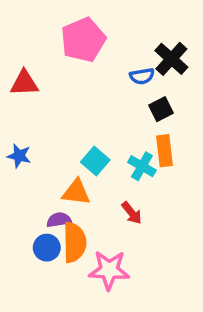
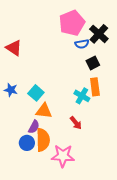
pink pentagon: (83, 40) -> (72, 23), moved
red triangle: (24, 83) -> (14, 48), turned 36
cyan square: (95, 161) -> (36, 93), moved
purple semicircle: (59, 220) -> (34, 127), turned 128

